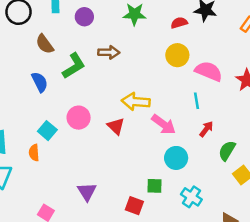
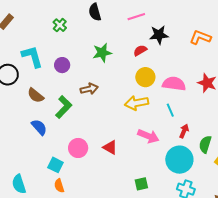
yellow arrow: (136, 102) -> (137, 103), moved
orange semicircle: (34, 153) -> (59, 186), moved
cyan circle: (176, 158) -> (179, 160), moved, size x1.4
green square: (155, 186) -> (141, 184), moved

